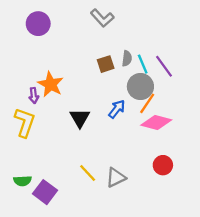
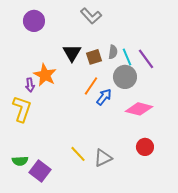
orange line: (147, 103) -> (91, 86), moved
black triangle: (80, 118) -> (72, 53), moved

